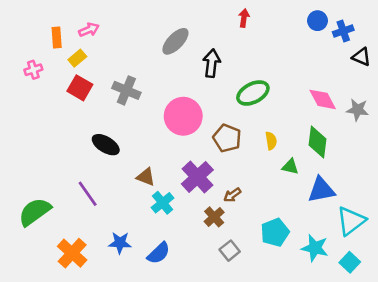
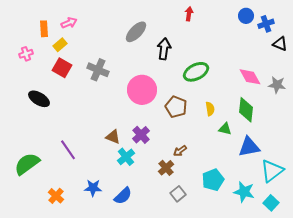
black ellipse: (106, 145) -> (39, 99), moved
purple cross: (197, 177) -> (141, 135), moved, size x0.7
orange cross: (72, 253) -> (56, 196), size x0.7

